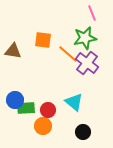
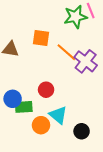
green star: (85, 38) -> (75, 17), moved
cyan triangle: (74, 102) -> (58, 115), moved
red circle: (48, 110) -> (46, 90), moved

